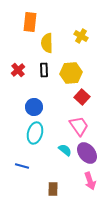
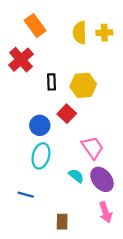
orange rectangle: (30, 22) -> (35, 26), turned -42
yellow cross: (81, 36) -> (104, 33), moved, turned -32
yellow semicircle: (47, 43) -> (80, 33), moved
red cross: (18, 70) -> (21, 60), moved, size x1.5
red square: (82, 97) -> (67, 114), moved

